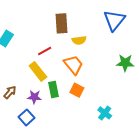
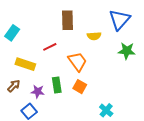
yellow semicircle: (79, 40) -> (94, 36), moved
green star: (125, 63) -> (127, 51), moved
yellow rectangle: (38, 71) -> (25, 64), moved, turned -36

